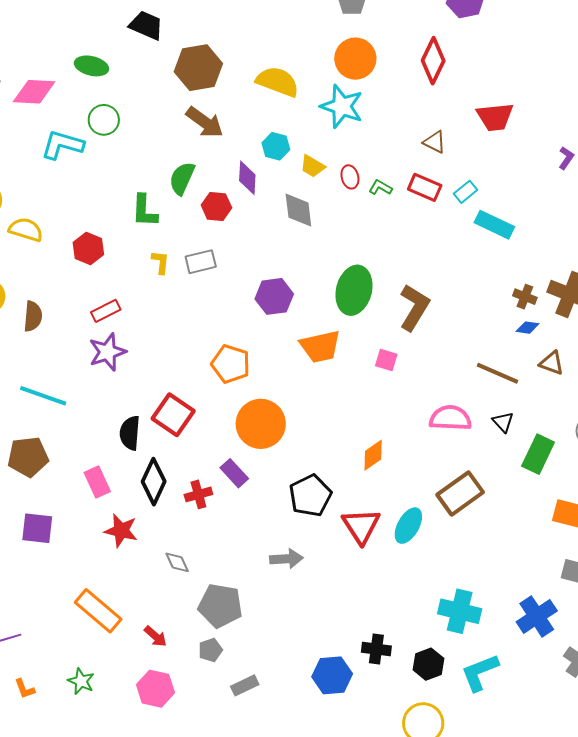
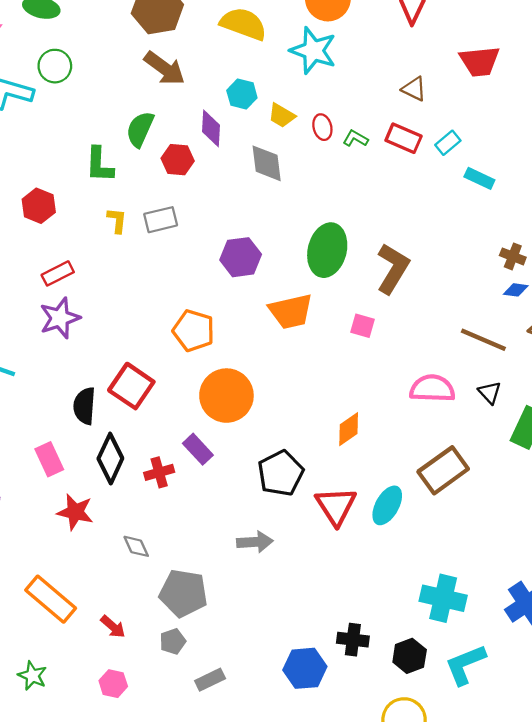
cyan rectangle: (494, 225) -> (479, 178), size x0.7
pink hexagon: (155, 689) -> (113, 684), size x0.7

